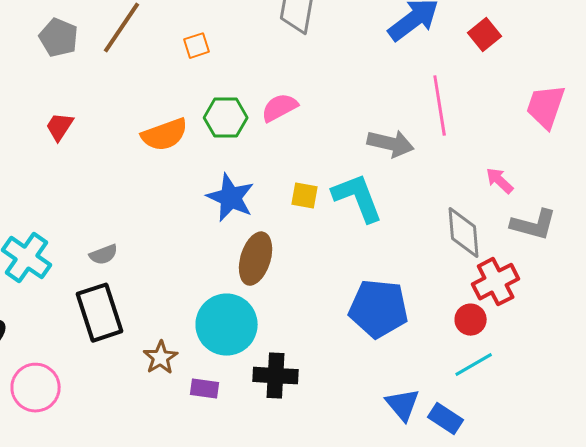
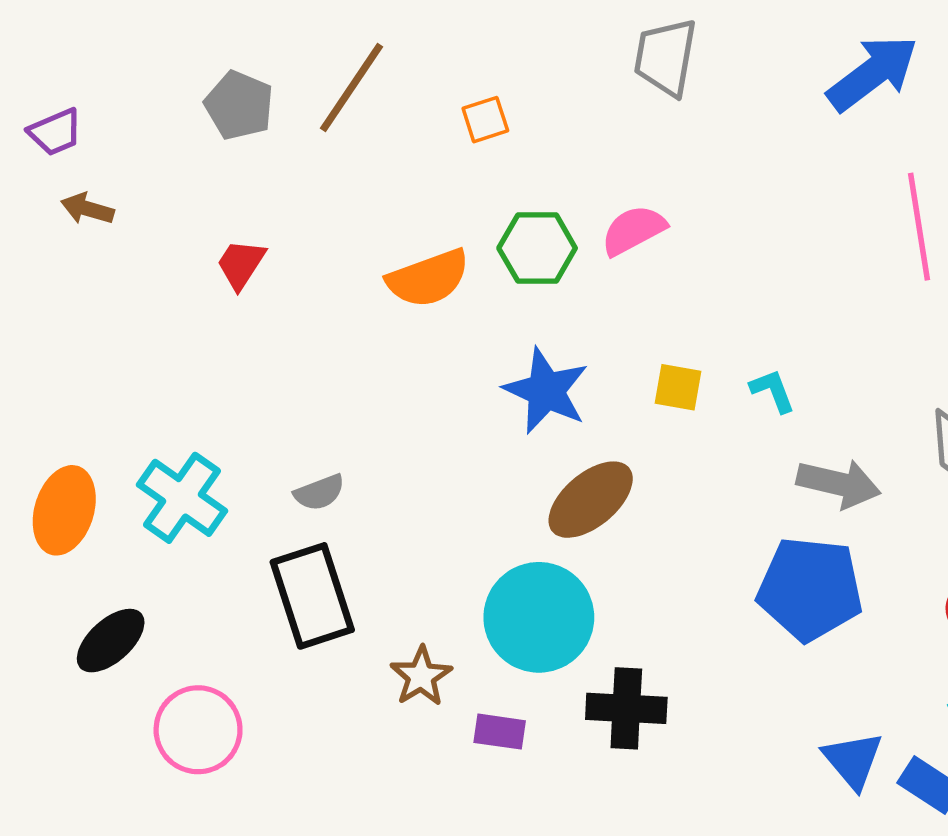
gray arrow: (391, 144) -> (839, 484), moved
cyan L-shape: (358, 198) -> (773, 391), size x0.5
brown ellipse: (256, 259) -> (591, 500), turned 33

